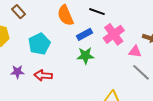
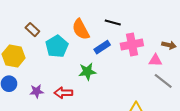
pink cross: (114, 34) -> (132, 44), turned 30
cyan pentagon: (39, 44) -> (57, 46), moved
green star: (85, 56) -> (87, 72), moved

